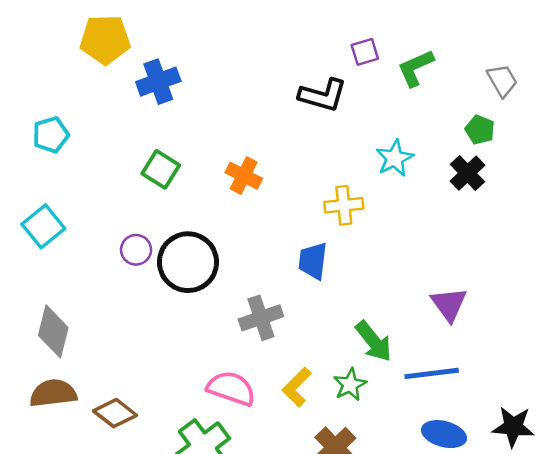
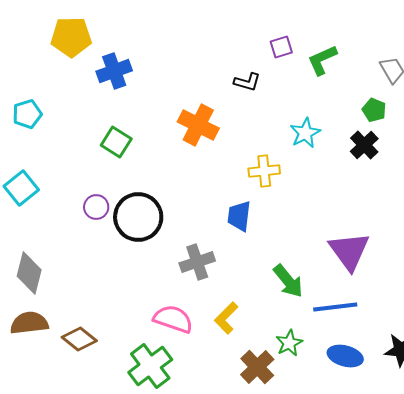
black L-shape: (323, 95) -> (247, 82), size x0.7
orange cross: (244, 176) -> (198, 125), moved, size x1.4
purple triangle: (449, 304) -> (349, 251), size x1.4
green star: (350, 385) -> (289, 343), moved

